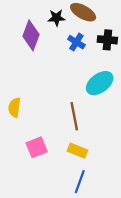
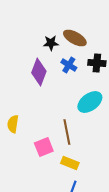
purple diamond: (31, 35) -> (39, 72), moved
pink square: (37, 147) -> (44, 147), moved

